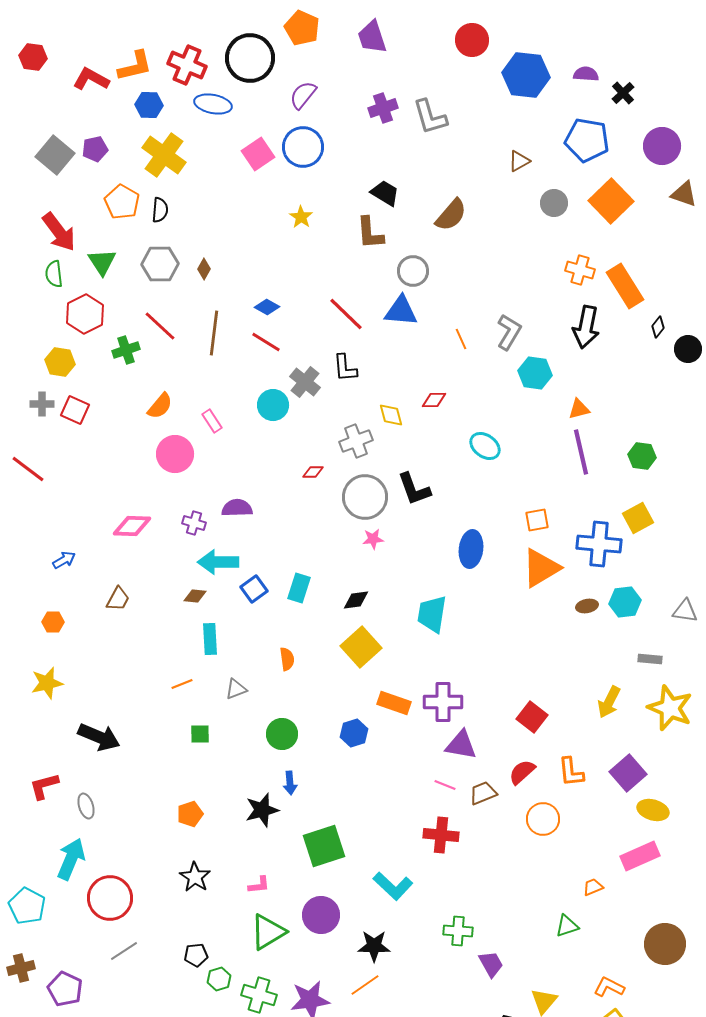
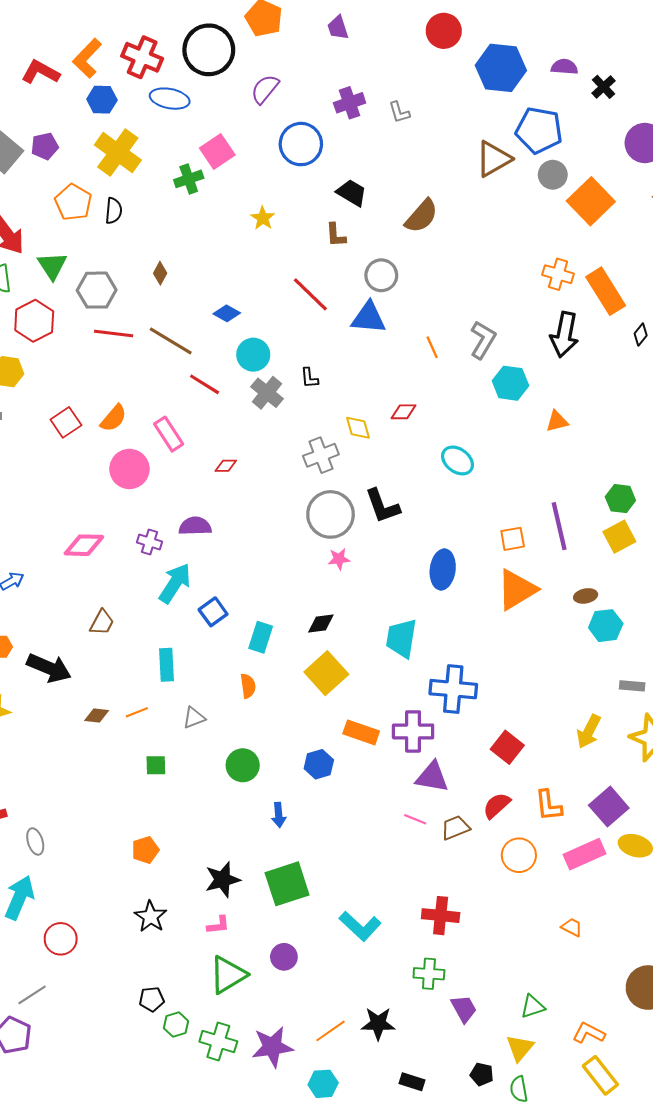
purple trapezoid: (372, 37) -> (338, 28), size x0.7
orange L-shape: (135, 66) -> (87, 58), turned 147
gray L-shape: (430, 117) -> (399, 112), size x0.6
blue pentagon: (587, 140) -> (539, 130), moved
blue circle: (303, 147) -> (301, 144), moved
brown triangle: (519, 161) -> (493, 159), size x1.6
gray circle: (554, 203) -> (553, 175), moved
brown L-shape: (370, 233) -> (336, 235), size x0.7
gray hexagon: (160, 264) -> (97, 290), moved
red line: (346, 314) -> (310, 294), moved
red line: (160, 326) -> (114, 333), turned -36
brown line: (214, 333) -> (171, 341), turned -66
red line: (266, 342) -> (205, 384), moved
green cross: (126, 350) -> (189, 179), moved
black L-shape: (345, 368) -> (309, 378), size x0.7
cyan circle: (273, 405) -> (253, 355), moved
red square: (75, 410) -> (66, 422), moved, turned 32
pink rectangle: (212, 421) -> (169, 434), size x1.4
purple line: (581, 452) -> (559, 526), moved
green hexagon: (642, 456) -> (620, 499), moved
red diamond: (313, 472) -> (226, 466), moved
blue cross: (599, 544) -> (453, 689), moved
cyan arrow: (218, 562) -> (175, 583), turned 123
cyan rectangle: (299, 588) -> (261, 637), moved
brown diamond: (195, 596) -> (97, 716), moved
brown trapezoid: (118, 599) -> (102, 622), moved
brown ellipse: (587, 606) -> (586, 596), moved
black arrow: (99, 737) -> (49, 668), moved
blue arrow: (290, 783) -> (279, 815), moved
black star: (262, 810) -> (223, 880), moved
red cross: (441, 835) -> (441, 916), moved
pink rectangle: (640, 856) -> (584, 854), moved
orange trapezoid: (593, 887) -> (572, 927), turned 50
red circle: (110, 898) -> (61, 939), size x0.7
purple circle: (321, 915) -> (284, 957), size x0.7
green triangle: (567, 926) -> (533, 1007), moved
black star: (374, 946) -> (378, 1024), moved
gray line: (124, 951) -> (32, 995), moved

